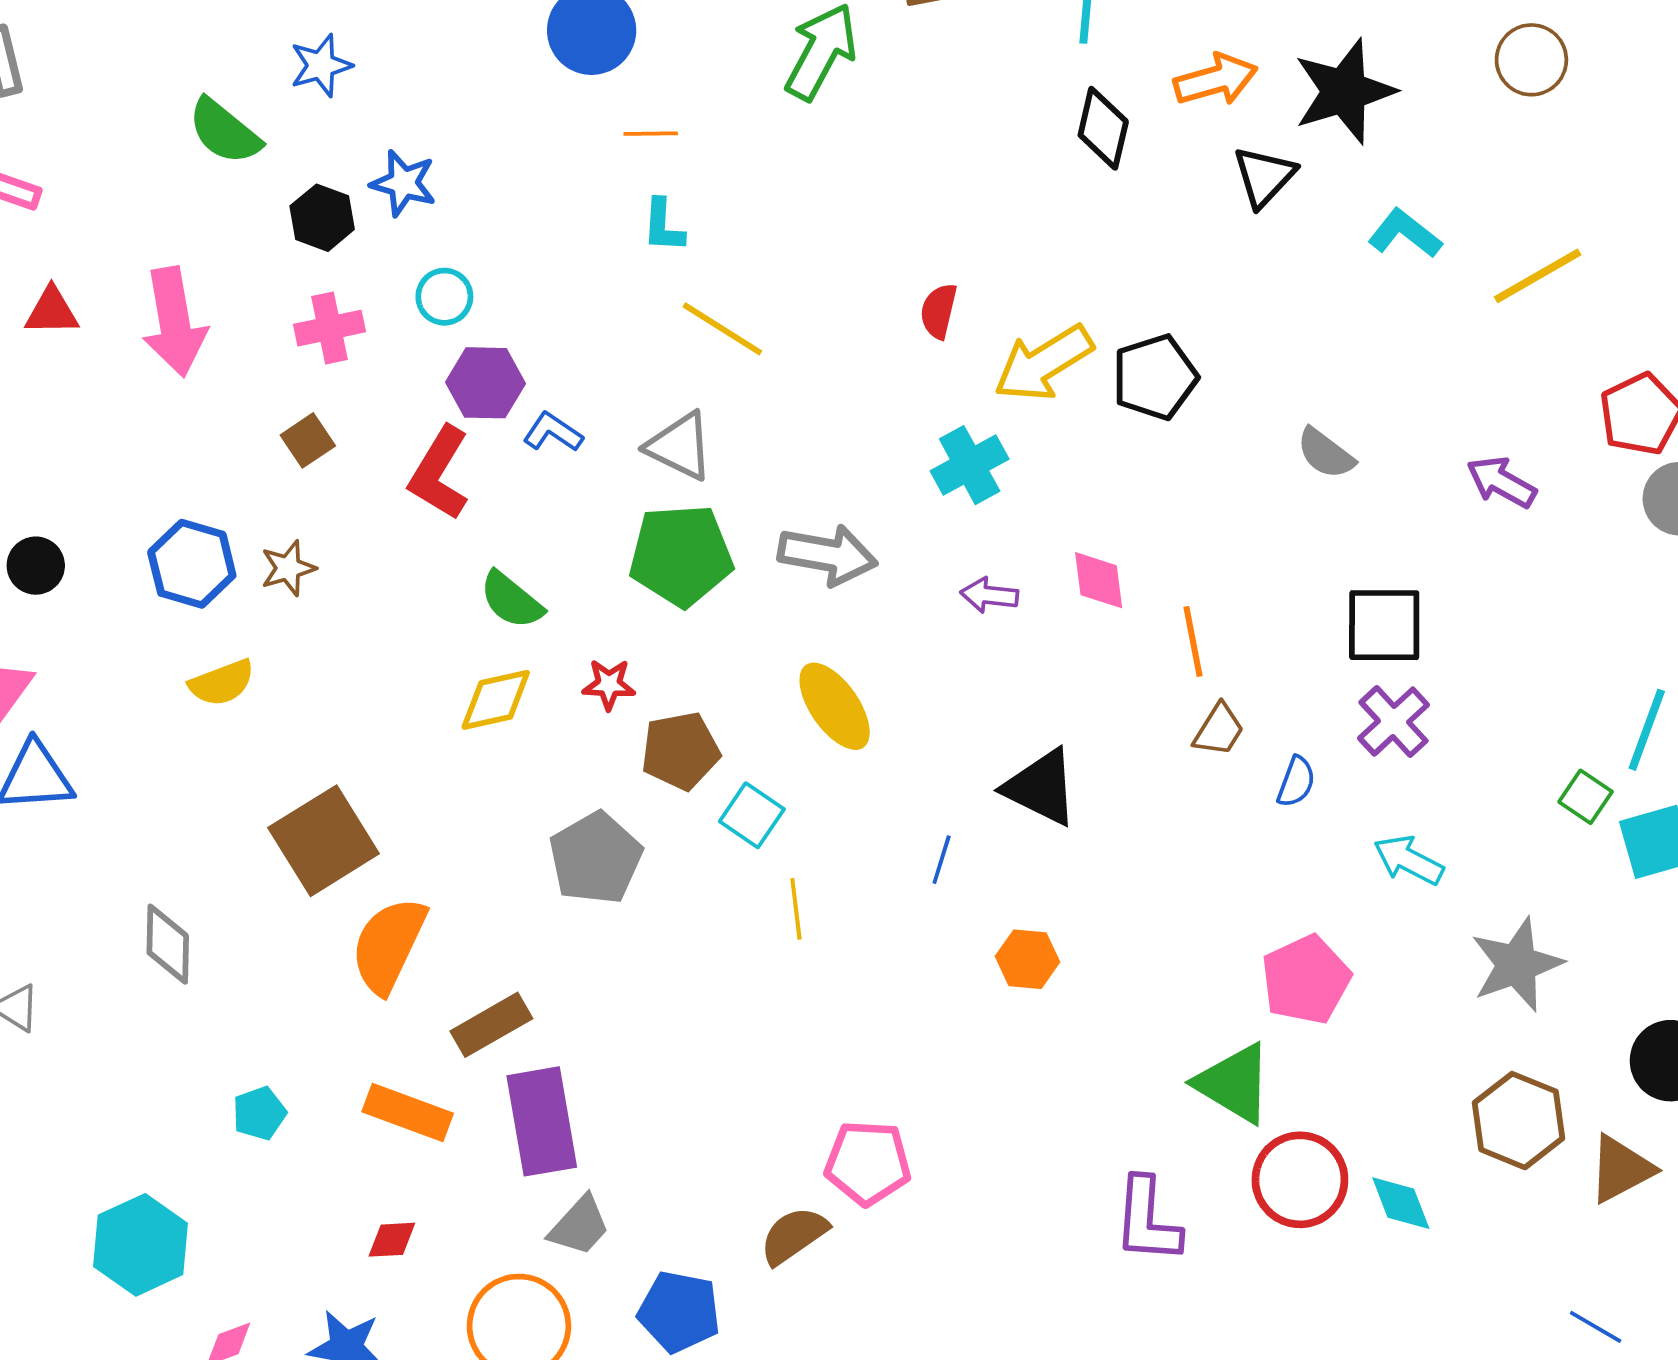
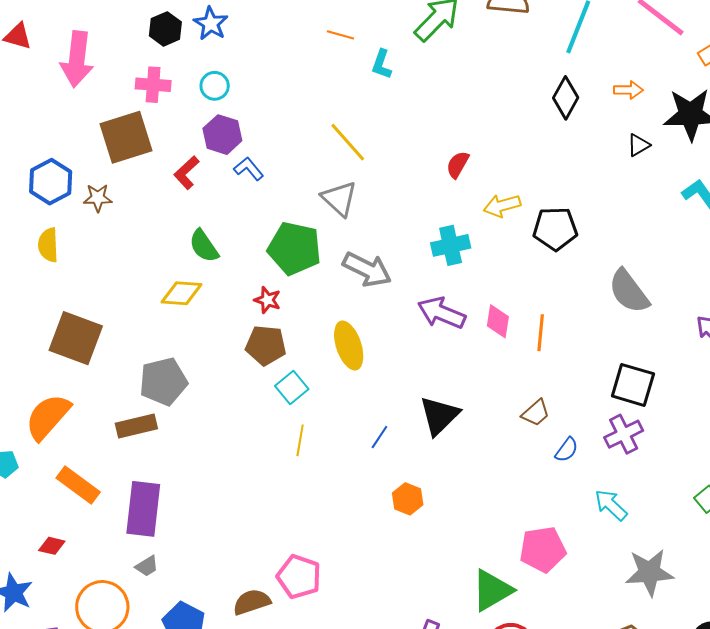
orange arrow: (1216, 80) -> (628, 90), size x0.7
black triangle: (1264, 177) -> (638, 145), size x0.7
cyan L-shape: (663, 226) -> (382, 64), moved
yellow arrow: (1044, 363) -> (502, 206), size x0.7
brown square: (308, 440) -> (126, 137), size x2.0
gray triangle: (680, 446) -> (339, 198), moved
gray semicircle: (1326, 453) -> (629, 291), size x1.5
red L-shape: (439, 473) -> (186, 173), size x0.7
purple arrow: (989, 595) -> (442, 313), size x1.6
orange line: (1193, 642) -> (541, 333), moved
yellow semicircle: (222, 683) -> (48, 245), turned 92
red star: (609, 684) -> (267, 300), moved
black triangle: (1041, 787) -> (439, 416), turned 33
brown square: (324, 841) -> (76, 338), turned 36
gray pentagon: (596, 858) -> (163, 381), moved
orange semicircle: (389, 945) -> (48, 417), moved
brown rectangle: (491, 1025) -> (136, 426), moved
green triangle: (1234, 1083) -> (492, 590), turned 42
gray trapezoid: (579, 1226) -> (147, 566), size x0.7

